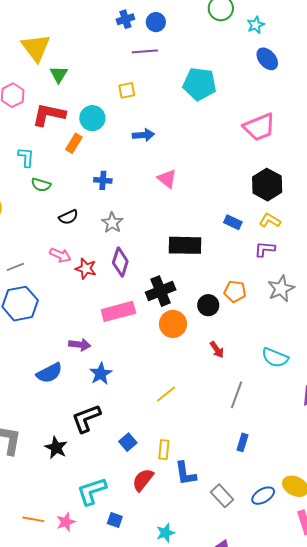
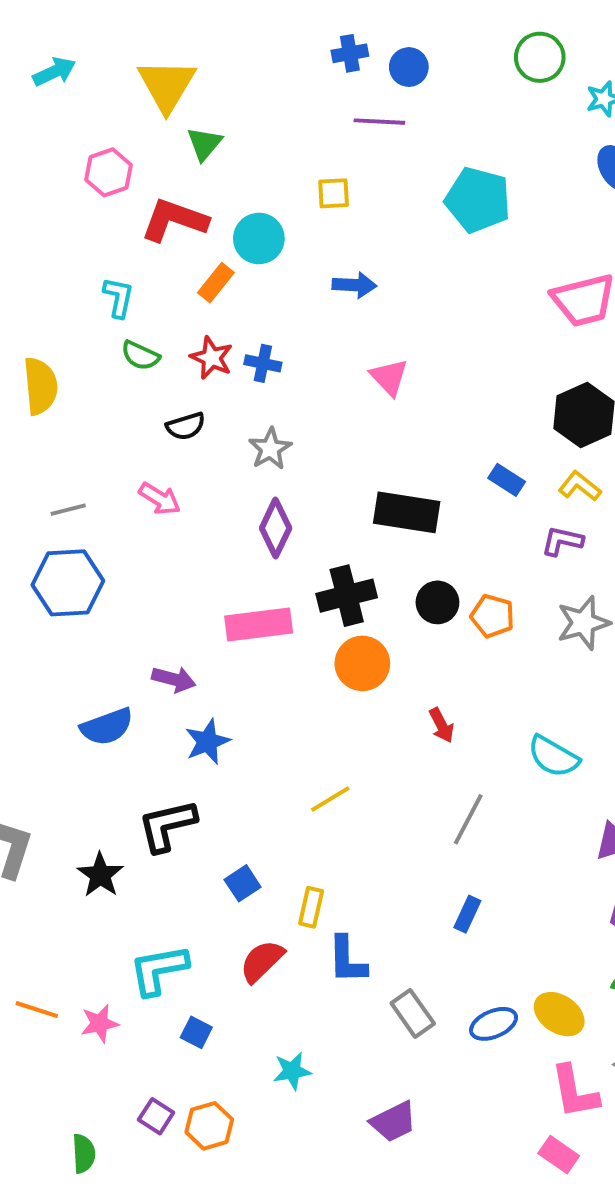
red star: (86, 269) -> (212, 358), moved
black circle: (208, 305) -> (437, 602), moved

